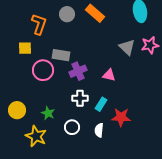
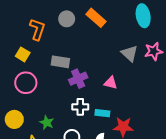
yellow square: (25, 48) -> (23, 54), turned 32
pink circle: (43, 70) -> (26, 83), moved
cyan rectangle: (101, 104) -> (102, 113), turned 64

